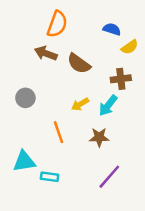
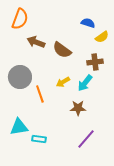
orange semicircle: (57, 24) -> (20, 19), moved
gray circle: (25, 98) -> (20, 77), size x1.5
orange line: (58, 132) -> (40, 94), moved

